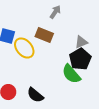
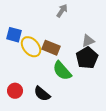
brown rectangle: (44, 35) -> (51, 48), moved
green semicircle: (71, 74) -> (62, 71), moved

